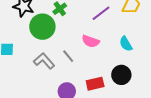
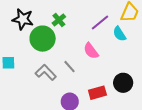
pink semicircle: (91, 41) -> (91, 51), turned 36
cyan semicircle: (126, 44) -> (119, 34), moved

